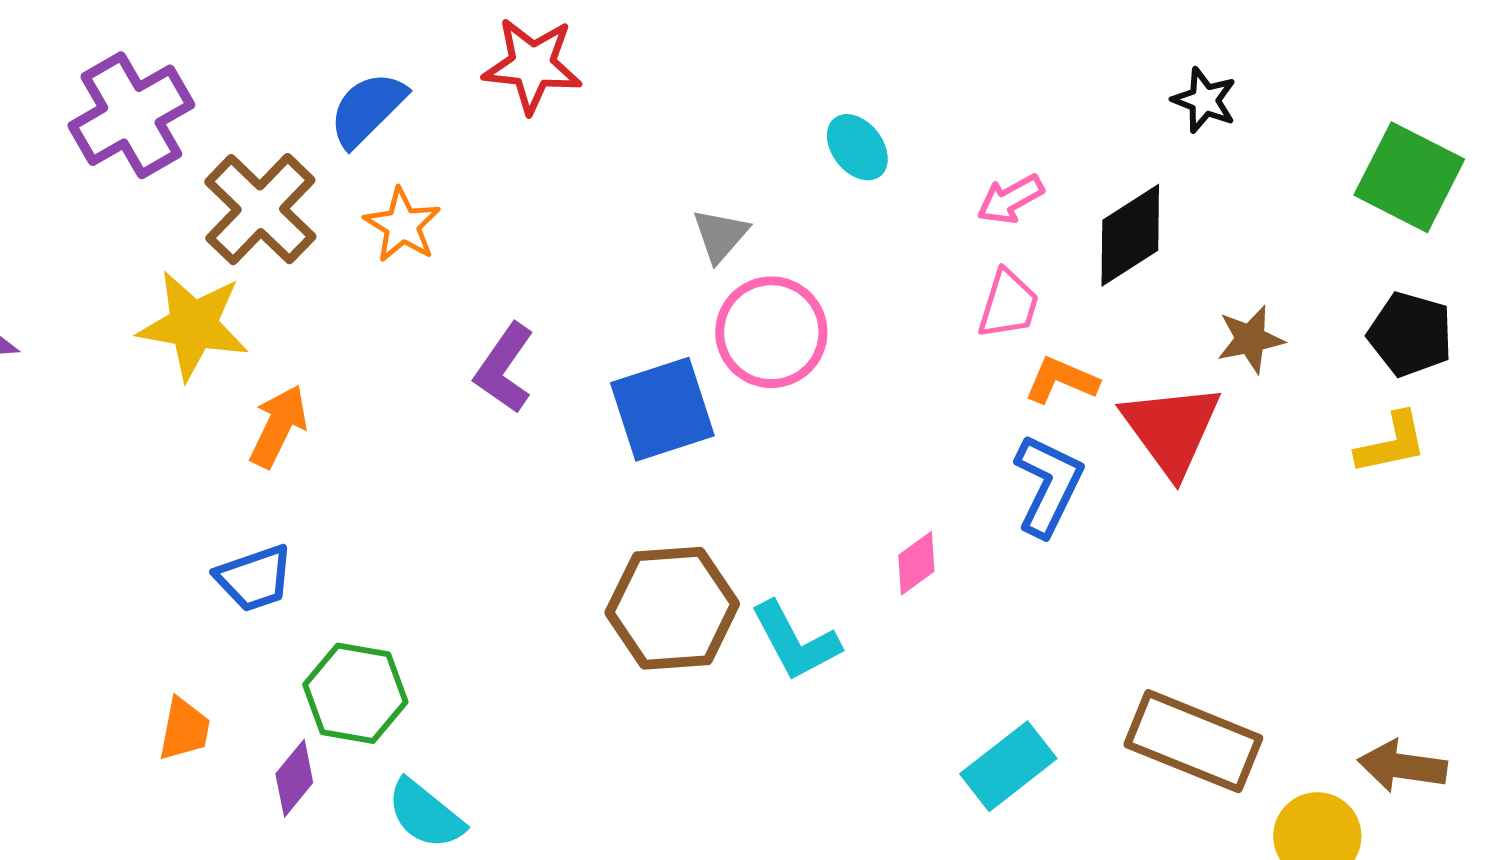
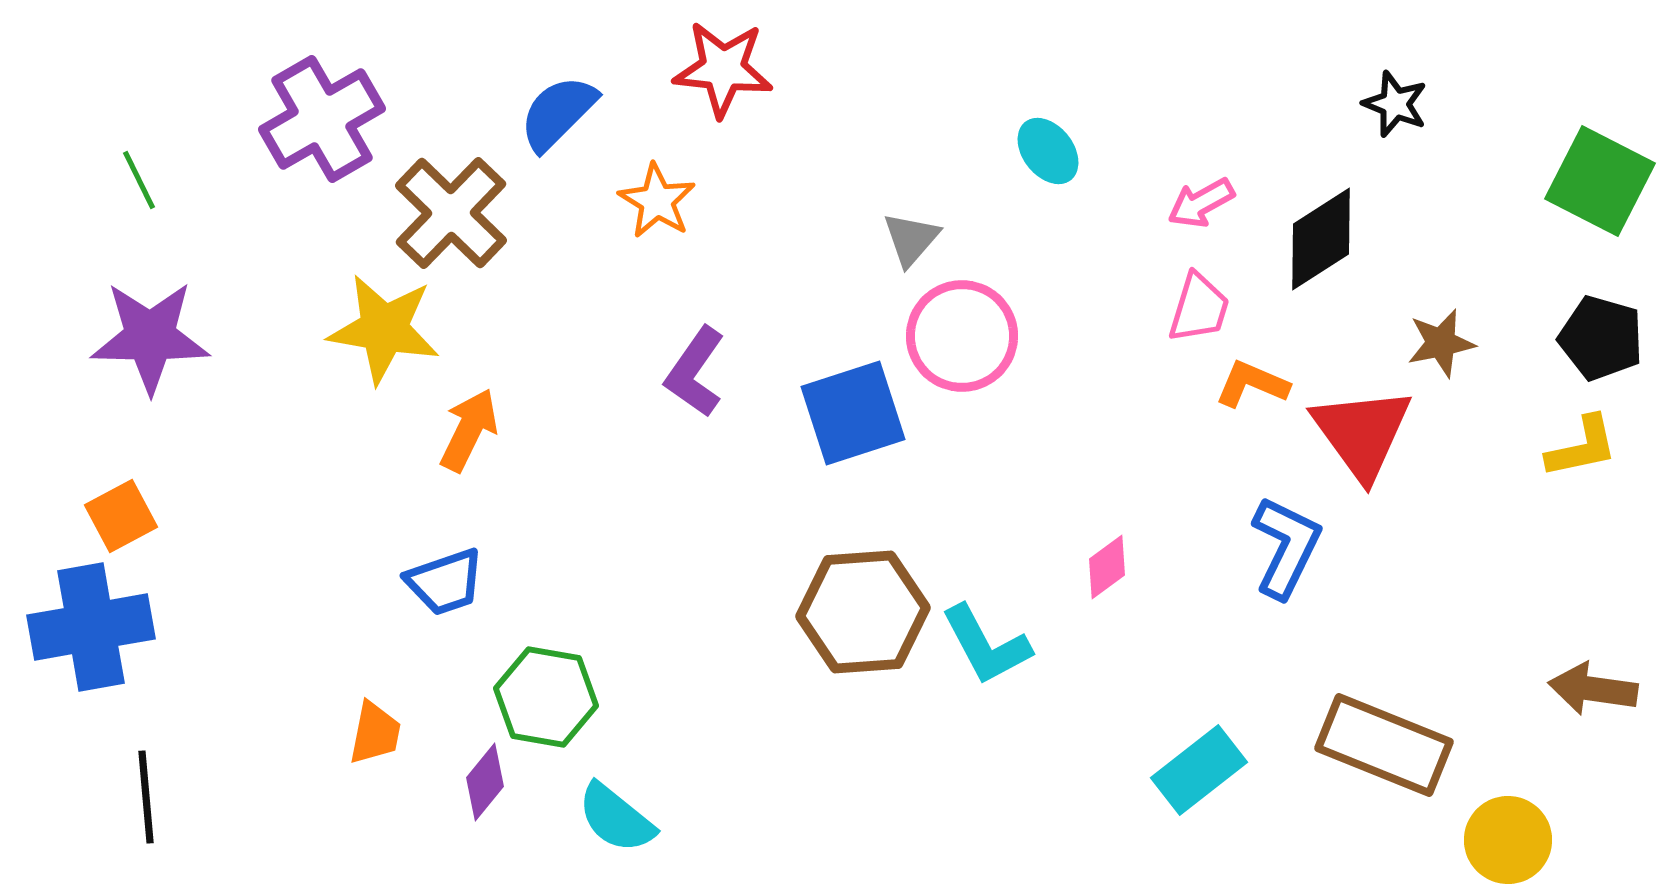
orange star: (402, 225) -> (657, 201), moved
blue L-shape: (1048, 485) -> (1286, 547), moved
brown arrow: (1402, 766) -> (1593, 689), moved

